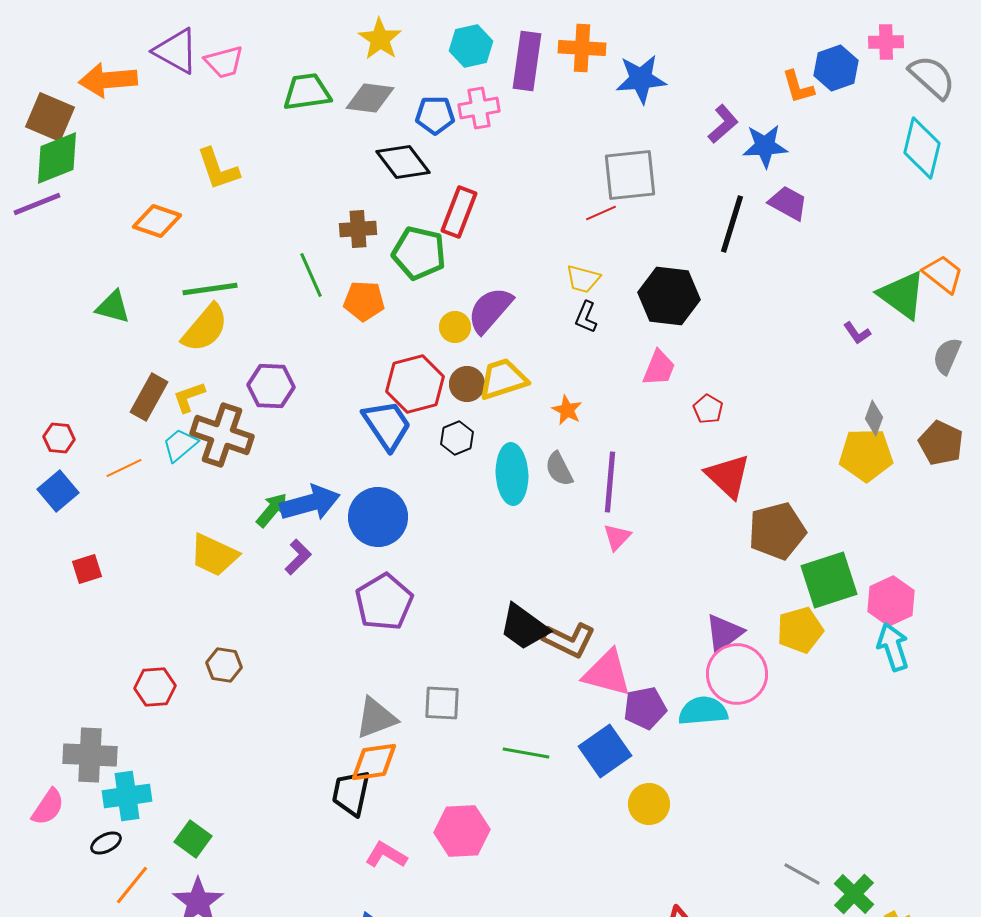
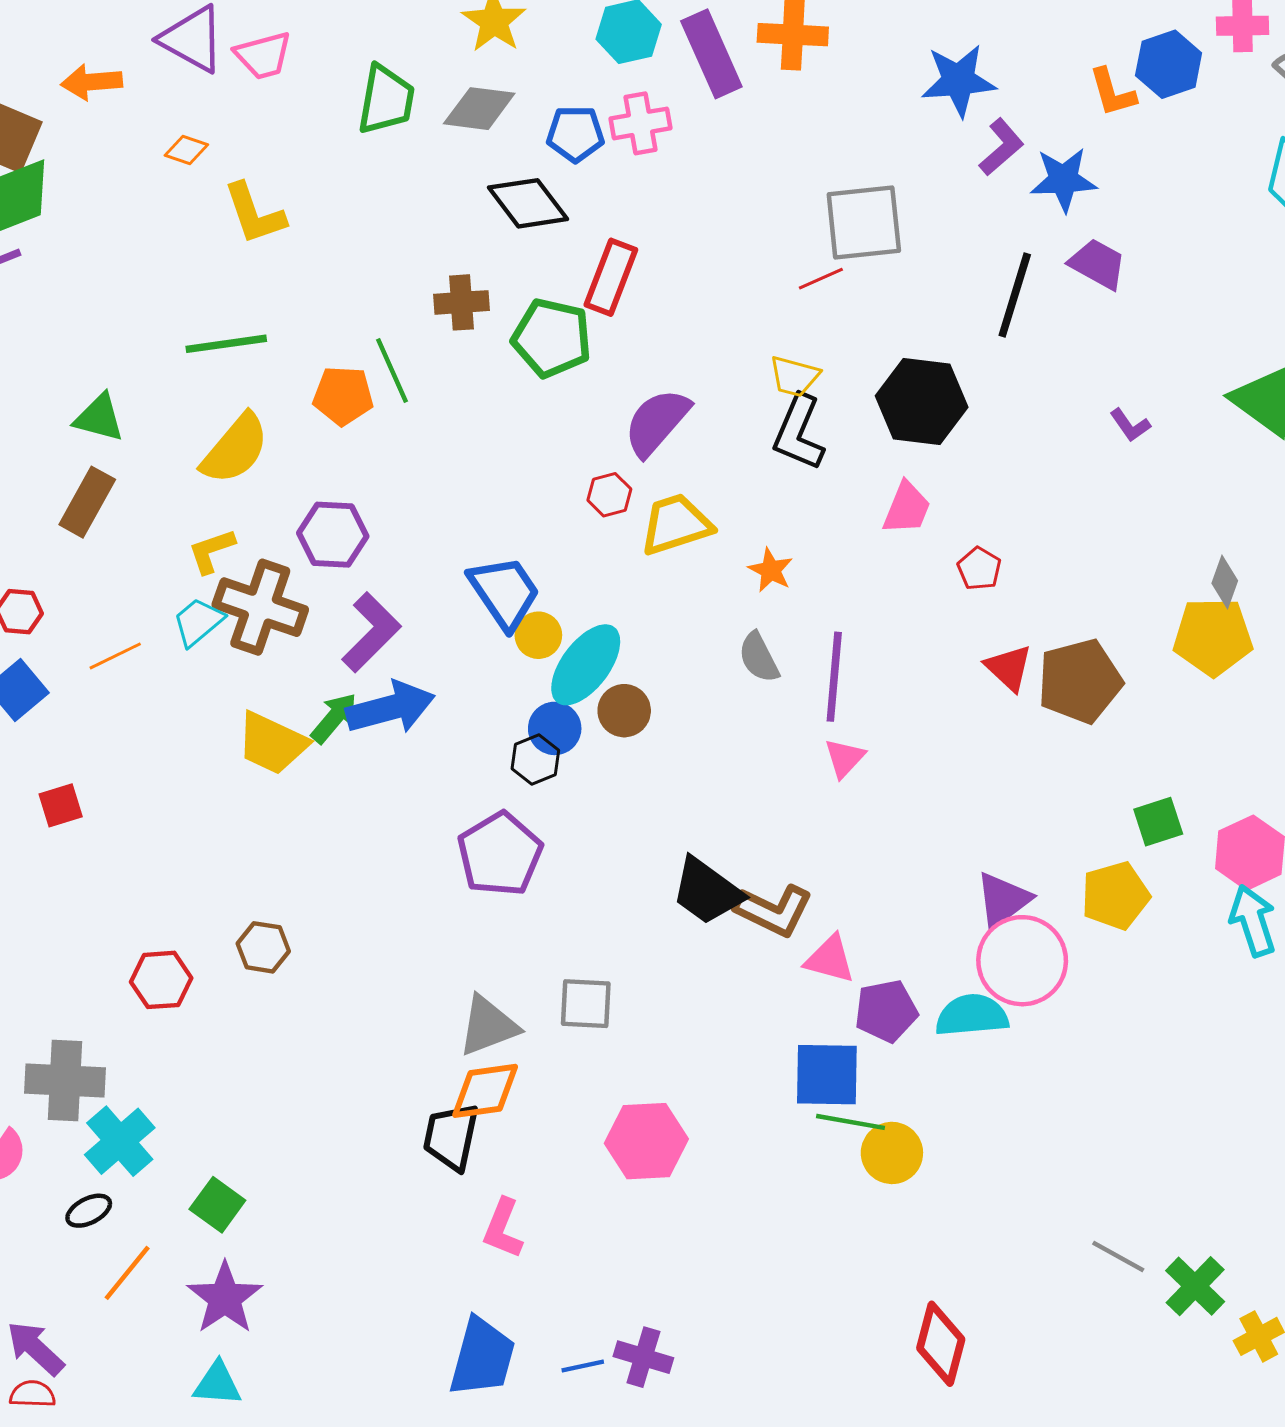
purple rectangle: (527, 61) -> (711, 54), turned -32
blue star: (641, 79) -> (959, 80), moved
orange arrow: (108, 80) -> (92, 82), size x0.7
green trapezoid: (307, 92) -> (386, 100), turned 108
orange diamond: (157, 221) -> (186, 150), moved, size x0.6
green line: (210, 289) -> (226, 344), moved
orange pentagon: (364, 301) -> (343, 396), moved
black L-shape: (586, 317) -> (799, 433), size x1.6
yellow circle: (455, 327) -> (538, 635), moved
purple L-shape: (857, 333) -> (1130, 425), moved
red hexagon: (415, 384) -> (609, 495), moved, size x0.5
brown circle: (467, 384) -> (624, 711), moved
brown rectangle: (149, 397) -> (87, 502), moved
black hexagon: (457, 438) -> (535, 759), moved
cyan ellipse: (512, 474) -> (586, 665), moved, turned 40
red triangle: (728, 476) -> (1009, 668), size x0.7
blue circle: (378, 517) -> (555, 728), moved, size x0.6
brown pentagon: (777, 531) -> (1080, 681), moved
yellow trapezoid: (214, 555) -> (272, 743), moved
purple L-shape: (298, 557) -> (371, 632), moved, size x1.5
green square: (829, 580) -> (1158, 822), size x0.6
pink triangle: (607, 673) -> (830, 959), size x0.7
blue square: (605, 751) -> (827, 1075), turned 36
green line: (526, 753) -> (851, 1122), moved
cyan cross: (127, 796) -> (120, 1141), turned -33
pink hexagon: (462, 831) -> (646, 1141), moved
pink L-shape: (386, 855) -> (503, 1228), turned -99

